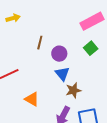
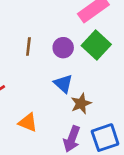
green square: (91, 48) -> (96, 45), size x1.5
purple circle: (59, 54) -> (63, 48), moved

